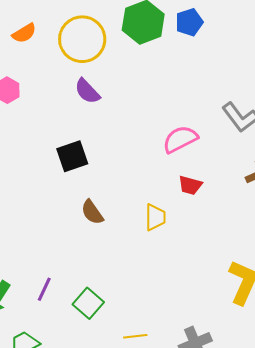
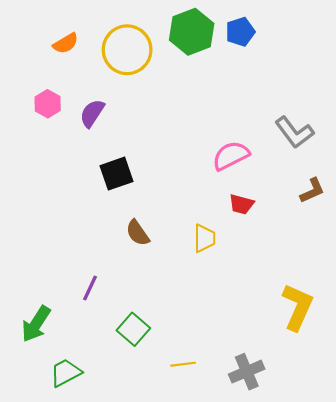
purple semicircle: (87, 91) -> (92, 113), moved, turned 76
purple line: (44, 289) -> (90, 288), moved

